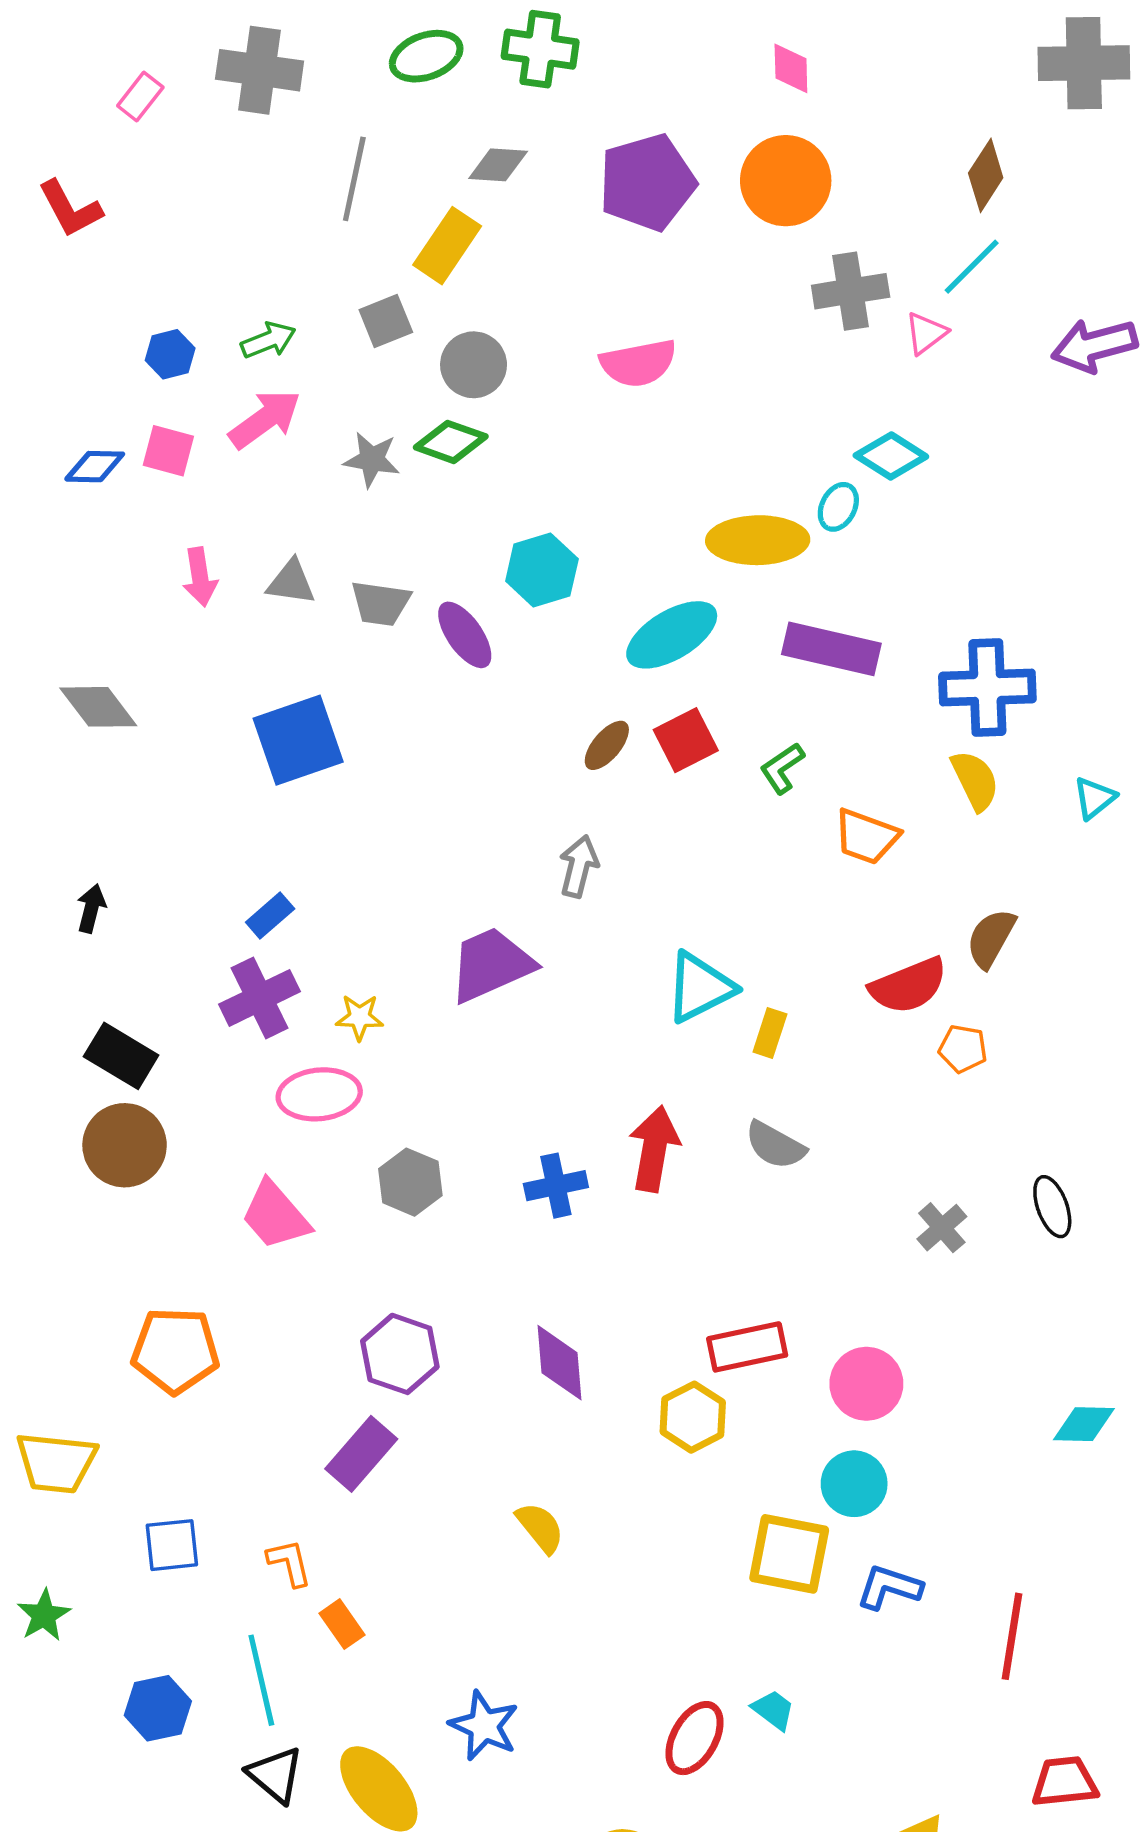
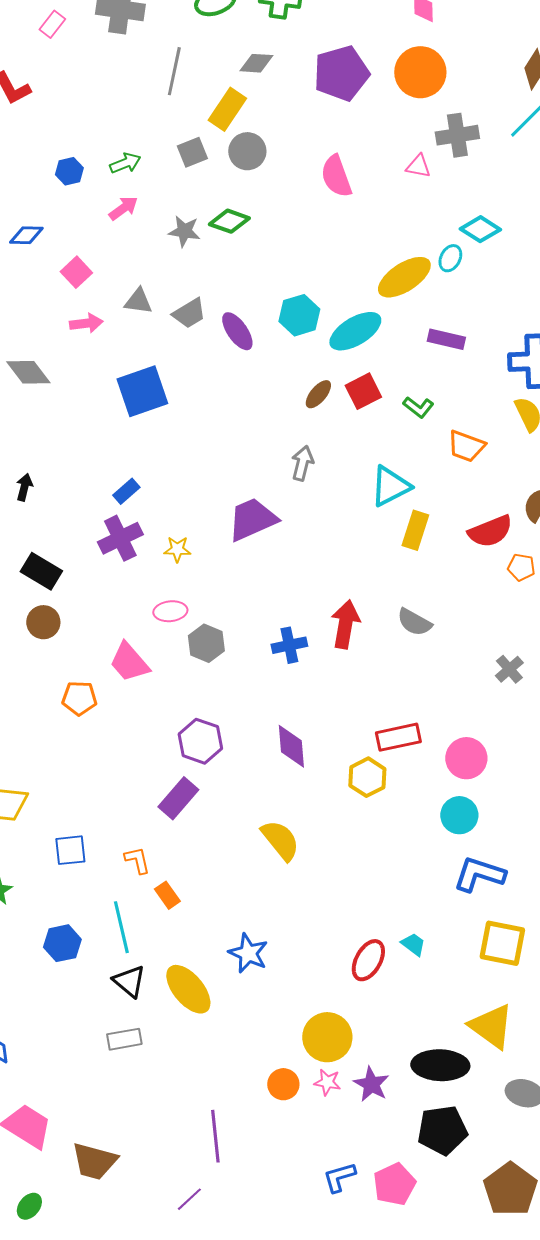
pink triangle: (926, 333) -> (418, 166), moved, turned 48
pink semicircle: (638, 363) -> (336, 176), turned 81
gray circle: (474, 365) -> (247, 151), moved
pink arrow: (265, 419) -> (123, 208), size x0.7
pink square: (168, 451) -> (76, 272), moved, turned 32
yellow ellipse: (758, 540) -> (404, 277), turned -32
cyan hexagon: (542, 570) -> (299, 315), moved
pink arrow: (200, 577) -> (86, 323), moved, turned -88
gray trapezoid: (381, 603) -> (189, 313), turned -39
purple rectangle: (831, 649) -> (446, 339), size x0.7
green L-shape: (782, 768) -> (418, 407), turned -108
cyan triangle: (700, 987) -> (390, 486), moved
yellow rectangle: (770, 1033) -> (415, 530), moved, size x1.4
pink ellipse: (319, 1094) -> (170, 611), moved, size x0.7
brown circle: (125, 1145) -> (43, 622), size x0.7
orange pentagon: (175, 1350) -> (79, 698), moved, size x0.7
yellow semicircle: (540, 1528) -> (280, 840), size x1.4
yellow square: (789, 1554) -> (502, 943), moved
blue L-shape: (889, 1587) -> (479, 874), size x1.4

